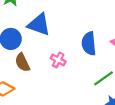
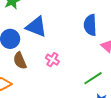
blue semicircle: (89, 44) -> (90, 25), moved

